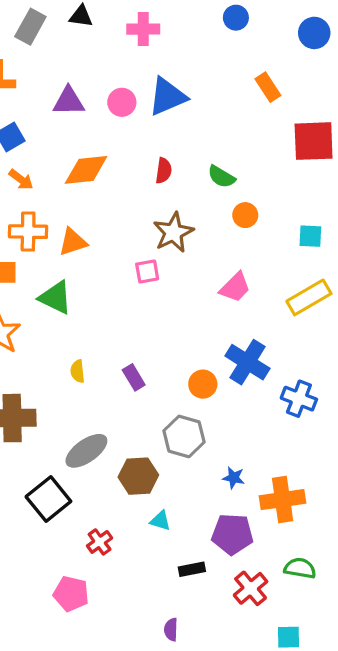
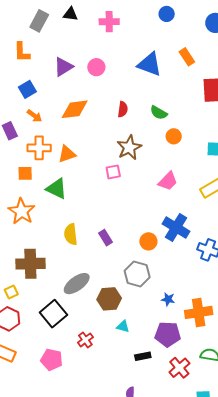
blue triangle: (167, 97) -> (150, 64), moved, turned 44
purple triangle: (69, 101) -> (63, 67), turned -30
yellow semicircle: (78, 371) -> (71, 234), size x1.5
pink pentagon: (71, 594) -> (52, 360), moved

